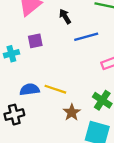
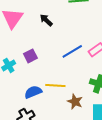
blue line: (86, 37) -> (72, 51), moved
purple square: (35, 41) -> (30, 56), moved

